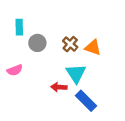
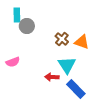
cyan rectangle: (19, 27) -> (17, 15), moved
gray circle: (37, 43) -> (27, 26), moved

